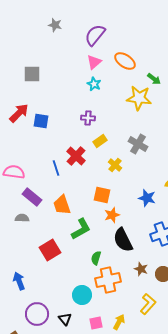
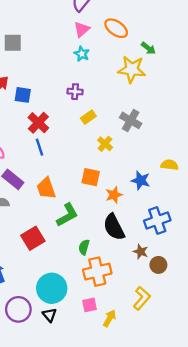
red cross: (76, 156) -> (38, 123), moved
orange star: (112, 215) -> (114, 195), moved
brown star: (141, 269) -> (141, 252), moved
cyan circle: (82, 295) -> (52, 288), moved, size x1.4
pink square: (96, 323) -> (89, 305), moved

